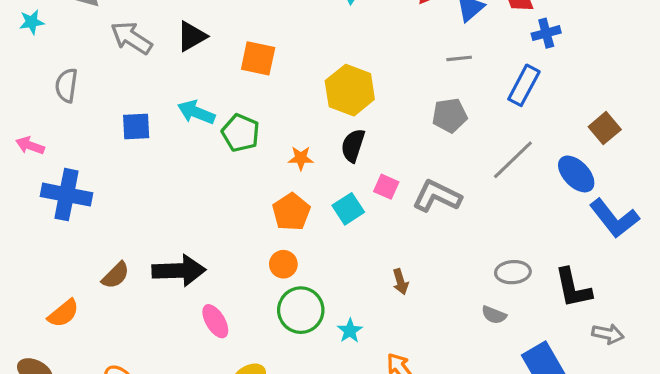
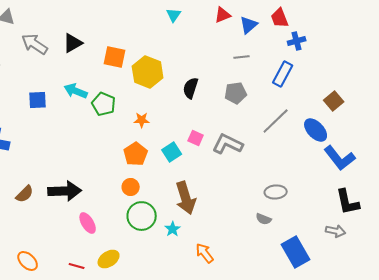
yellow hexagon: (350, 90) -> (148, 72), moved
black semicircle: (353, 145) -> (191, 88), moved
brown arrow: (401, 282) -> (186, 198), moved, size x2.0
black L-shape: (573, 288) -> (348, 202), moved

